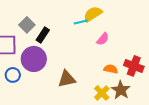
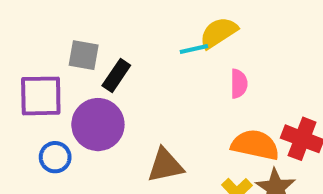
gray square: (27, 25) -> (84, 55), turned -35
pink semicircle: (103, 39) -> (239, 84), turned -40
orange semicircle: (111, 69) -> (255, 145), size x1.6

